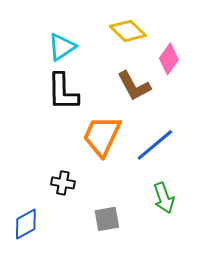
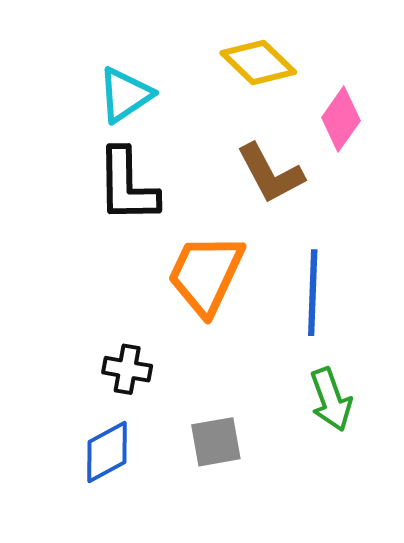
blue line: (155, 145) -> (313, 293), turned -48
blue diamond: (26, 224) -> (107, 452), moved

